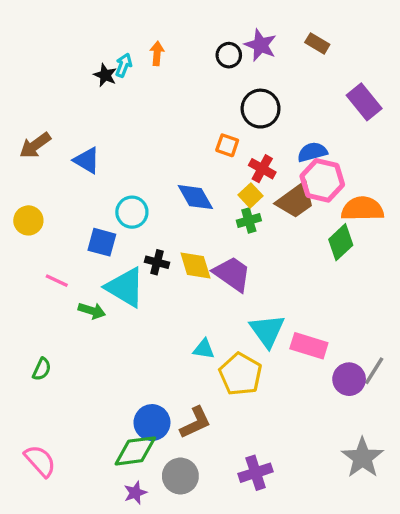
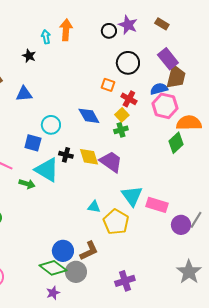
orange arrow: (157, 53) -> (66, 30), size x1.5
cyan arrow: (124, 65) -> (46, 37), turned -32
black star: (105, 75) -> (29, 56), moved
purple rectangle: (364, 102) -> (168, 59), moved
blue triangle: (87, 160) -> (24, 94), turned -36
brown trapezoid: (296, 200) -> (176, 77), moved, turned -40
green diamond: (135, 451) -> (53, 268), turned 44
gray circle: (180, 476) -> (76, 272), moved

